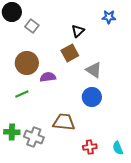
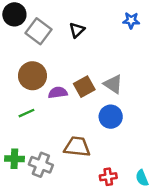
gray square: (32, 26) -> (38, 31), size x1.5
black triangle: (78, 31) -> (77, 30), moved
brown square: (70, 53) -> (84, 87), moved

